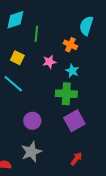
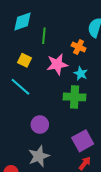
pink star: (49, 62) -> (57, 64), size x1.5
purple square: (74, 121) -> (83, 141), moved

